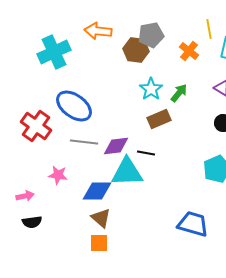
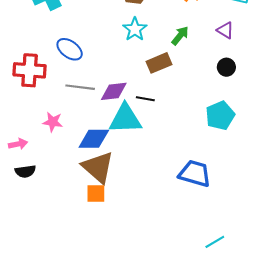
cyan star: (151, 89) -> (135, 29), moved
blue ellipse: (74, 106) -> (70, 49), size x0.7
red cross: (36, 126) -> (30, 70), turned -32
brown triangle: (101, 218) -> (98, 167), size x1.6

